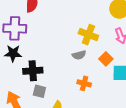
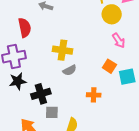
yellow cross: (88, 35) -> (62, 50), moved
gray semicircle: (79, 55) -> (70, 70), moved

